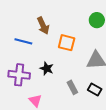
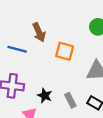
black star: (47, 68) -> (45, 96), moved

